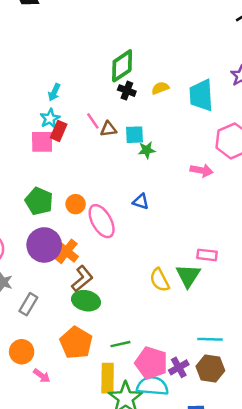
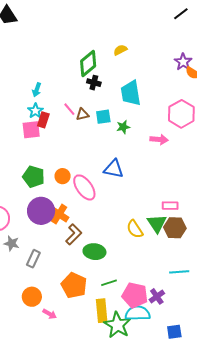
yellow semicircle: (160, 88) -> (120, 50), moved
cyan trapezoid: (201, 95) -> (131, 93), moved
green star: (147, 150) -> (123, 127), moved
blue triangle: (141, 201) -> (114, 169), size x1.5
green ellipse: (86, 301) -> (94, 252), moved
brown hexagon: (210, 368) -> (175, 228), moved

